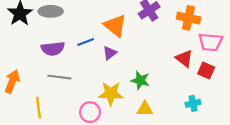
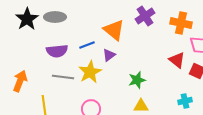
green star: (140, 80) -> (137, 80), turned -30
yellow star: (111, 93) -> (90, 72), moved, turned -30

